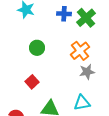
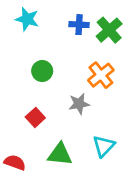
gray star: (87, 72) -> (79, 104), moved
cyan triangle: (82, 103) -> (104, 146), turned -36

